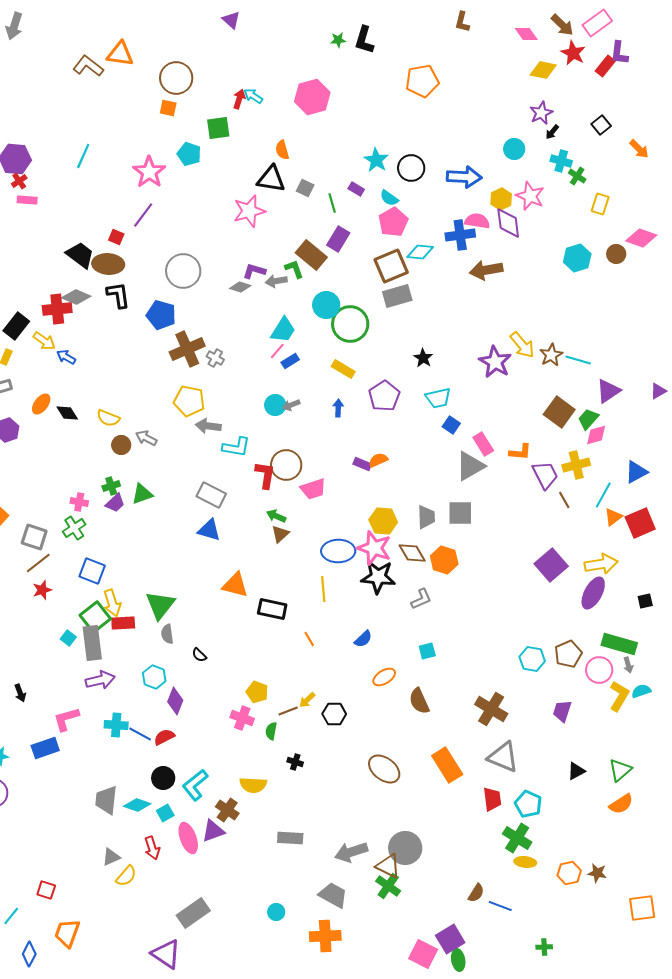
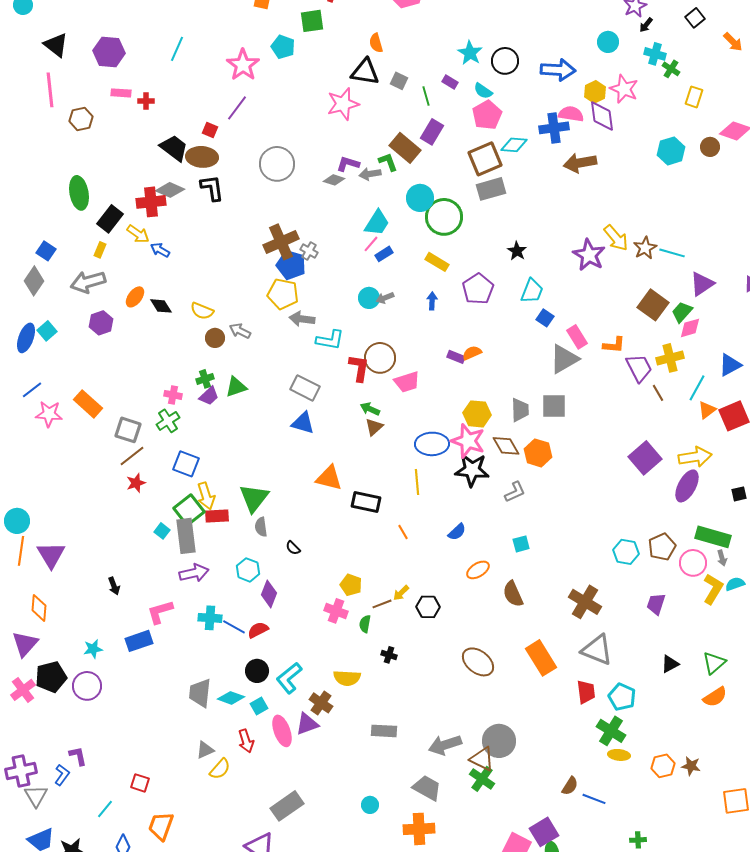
red cross: (19, 181) -> (146, 101), moved, turned 35
blue pentagon: (161, 315) -> (291, 265), moved
cyan trapezoid: (438, 398) -> (532, 291), turned -56

